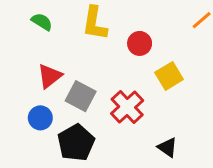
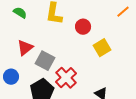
red cross: (127, 107) -> (66, 78), moved
blue circle: (40, 118) -> (11, 77), moved

